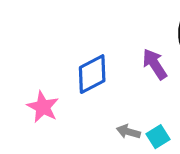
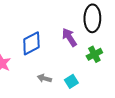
gray arrow: (128, 132) -> (44, 78), moved

